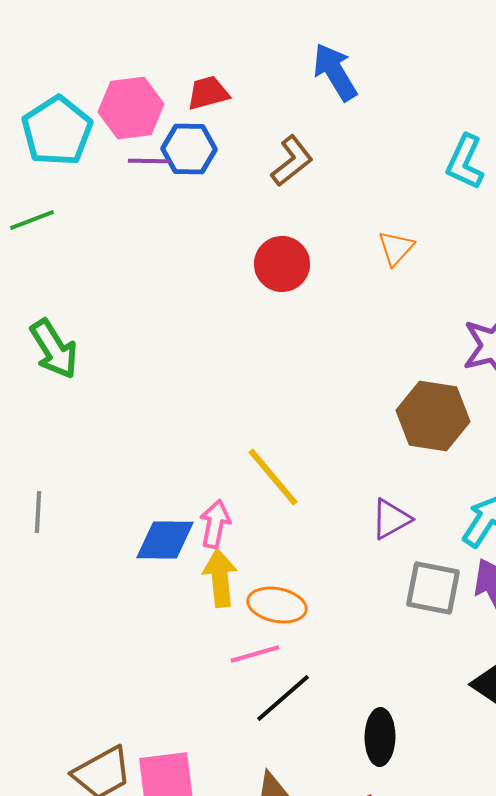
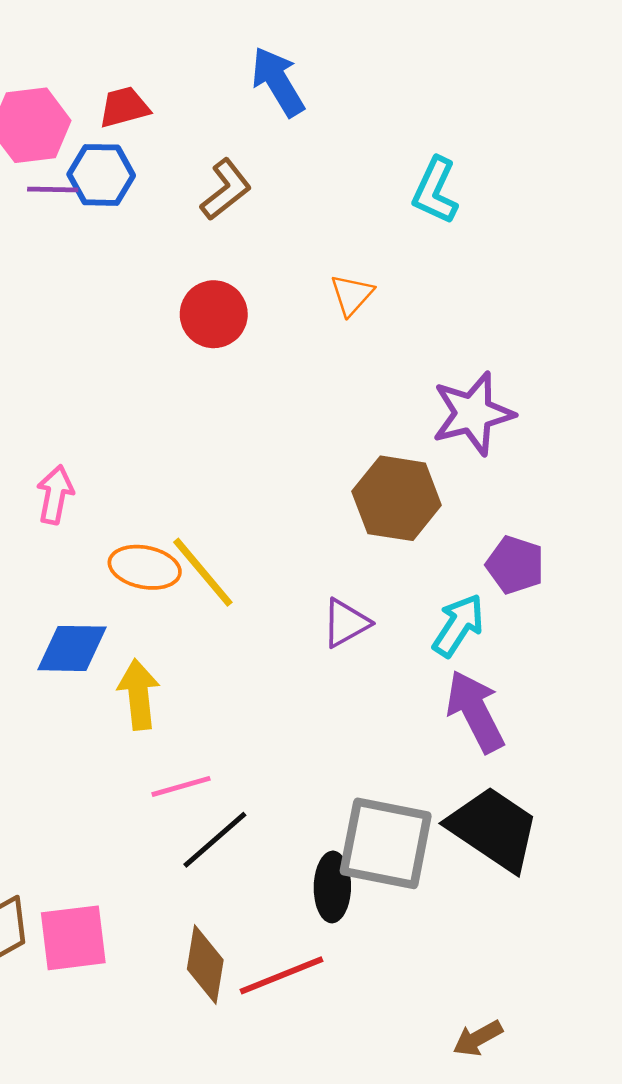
pink arrow: (215, 524) -> (55, 495), moved
gray square: (433, 588) -> (386, 843), moved, size x1.4
orange ellipse: (277, 605) -> (145, 567), moved

